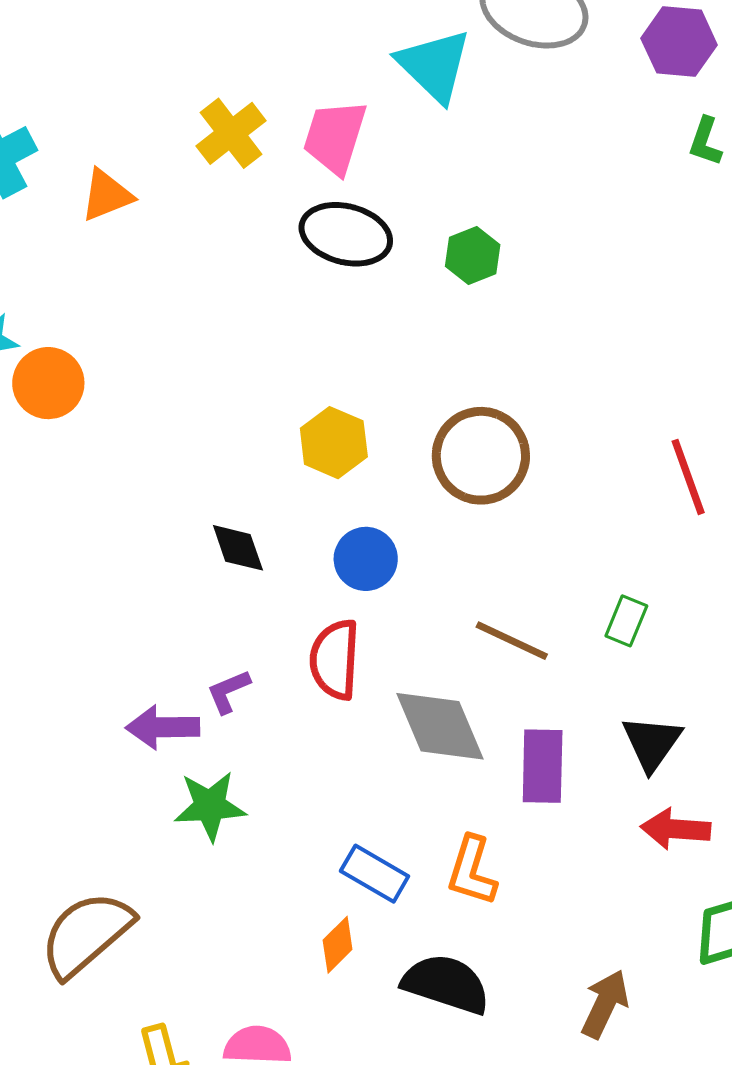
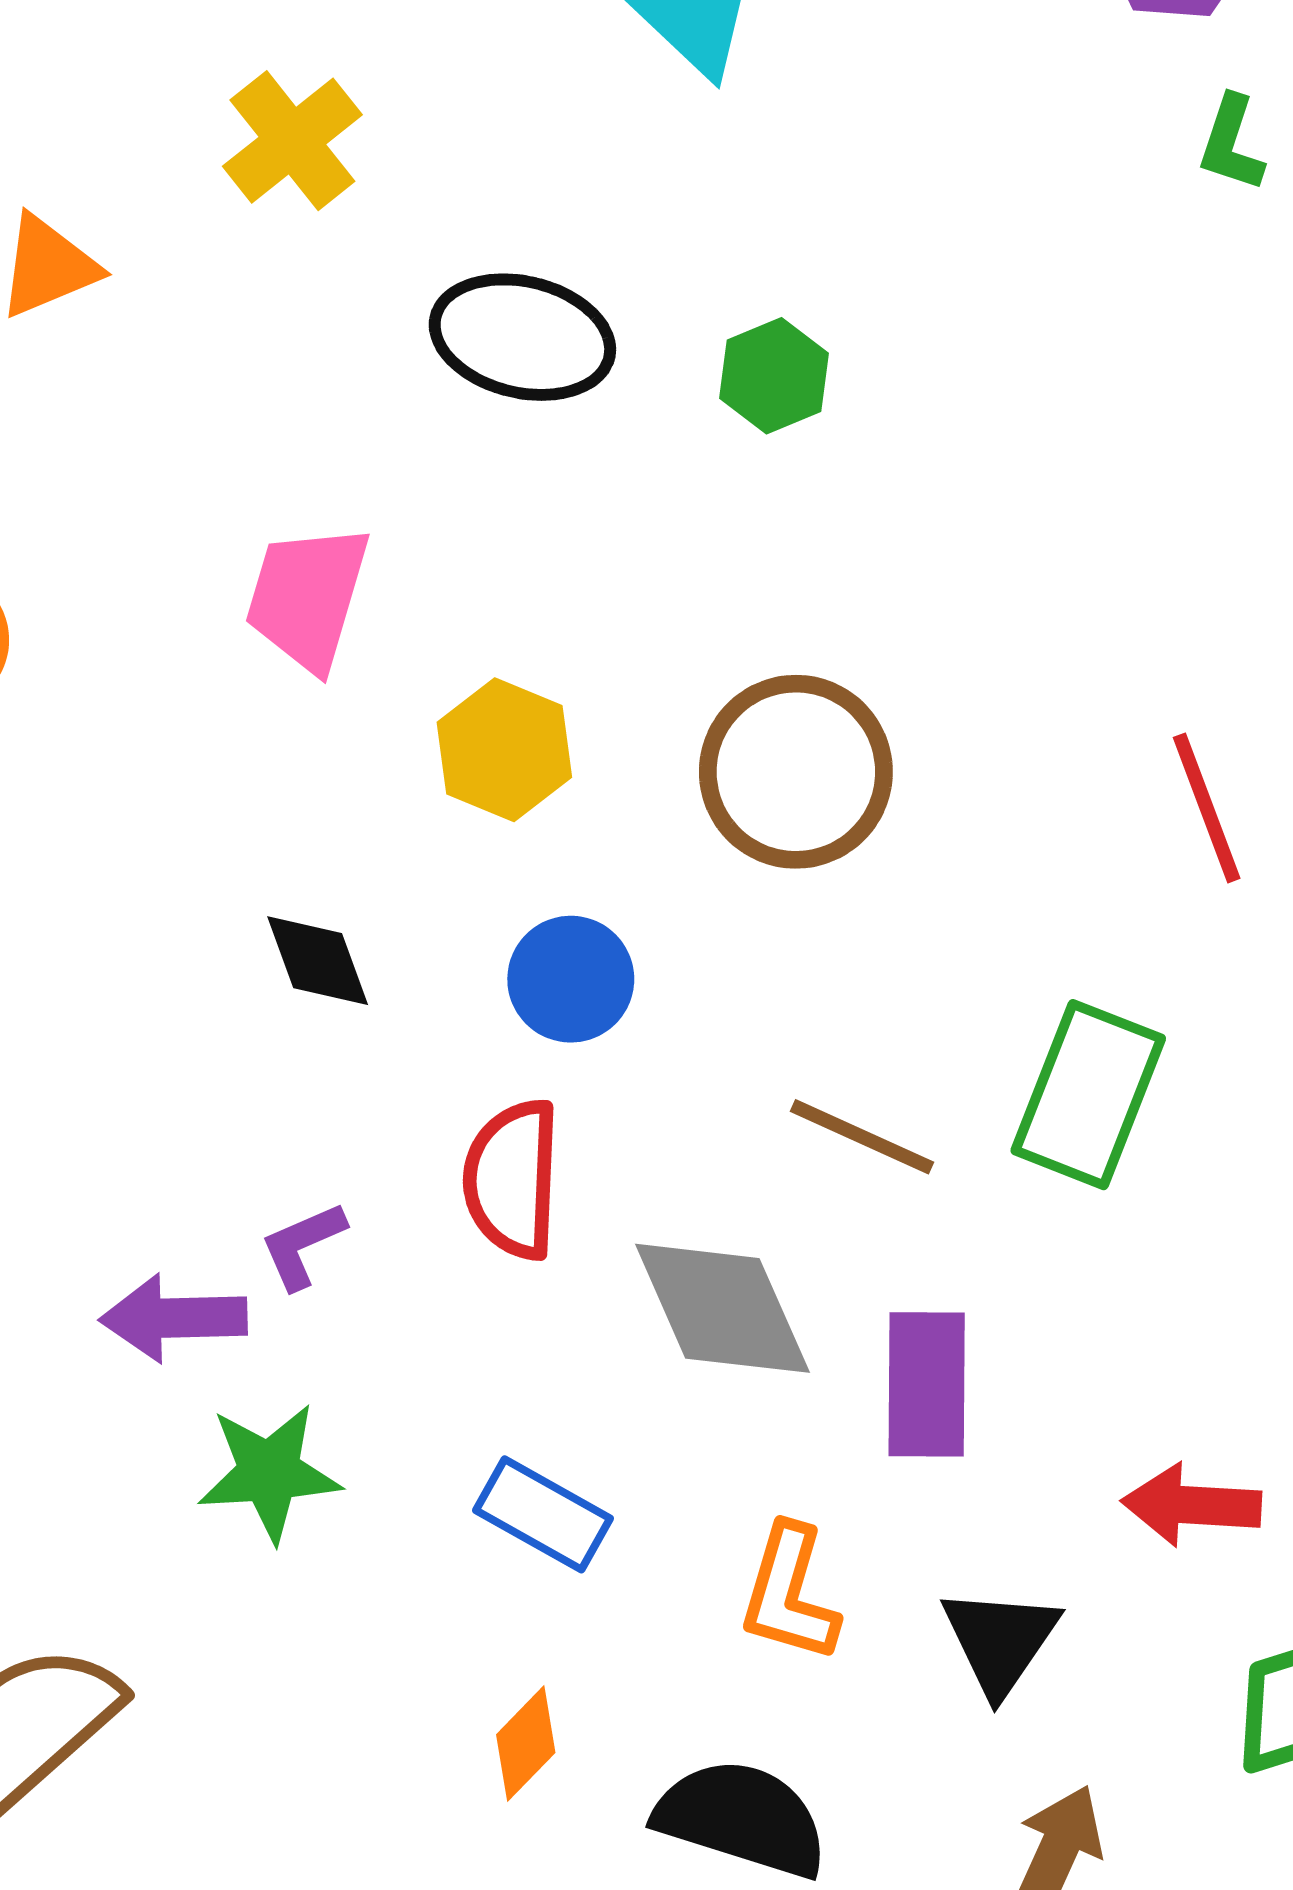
pink trapezoid: (335, 137) -> (307, 597), moved
green rectangle: (626, 621) -> (1088, 1095), size x1.8
black triangle: (652, 743) -> (1000, 1641), moved
blue rectangle: (375, 874) -> (543, 1514), moved

